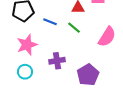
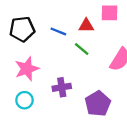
blue line: (50, 22) -> (58, 31), moved

